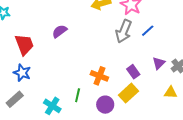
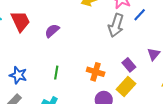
blue line: (148, 31) -> (140, 15), moved
red trapezoid: (24, 45) -> (20, 21), moved
green line: (78, 95) -> (56, 73), moved

